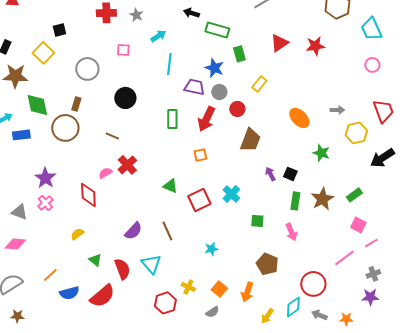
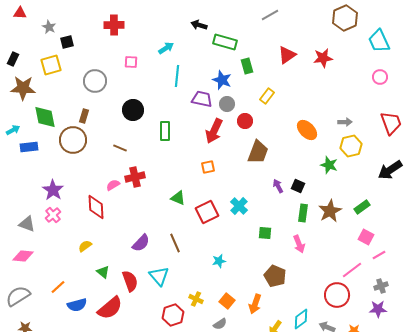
gray star: (136, 15) -> (49, 27), moved
yellow square: (43, 53) -> (51, 65), turned 30
green rectangle: (172, 119) -> (165, 131), moved
yellow hexagon: (356, 133) -> (351, 146), moved
red cross: (127, 165) -> (135, 177), turned 30
red circle: (313, 284) -> (337, 295), moved

